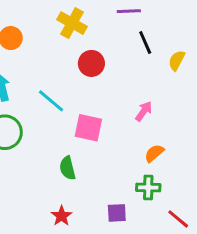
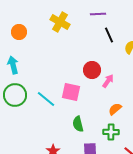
red circle: (91, 63) -> (92, 70), moved
cyan line: (51, 101) -> (46, 99), moved
green semicircle: (68, 168) -> (78, 124), moved

